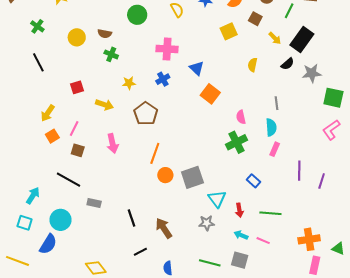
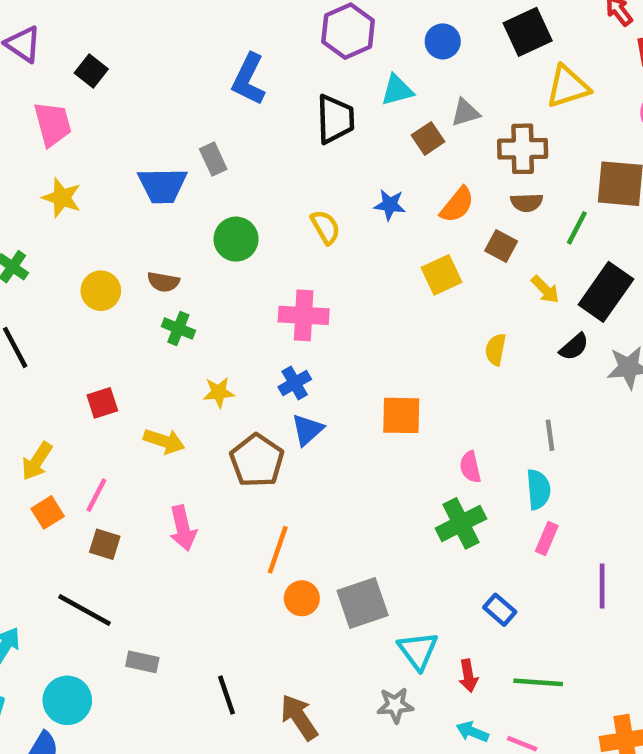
blue triangle: (197, 68) -> (307, 430), moved, turned 35
orange square: (210, 94) -> (401, 415), turned -36

